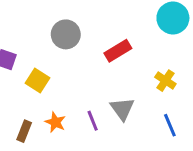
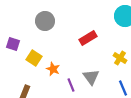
gray circle: (66, 34) -> (45, 21), moved
orange star: (55, 122) -> (53, 69), moved

